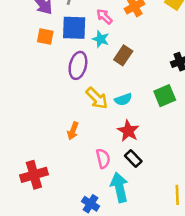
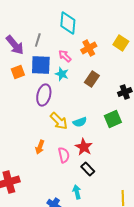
orange square: (45, 37) -> (18, 72), turned -32
brown rectangle: (123, 55) -> (92, 79), moved
pink semicircle: (103, 158) -> (64, 155), moved
cyan arrow: (119, 187) -> (77, 192), size x0.6

